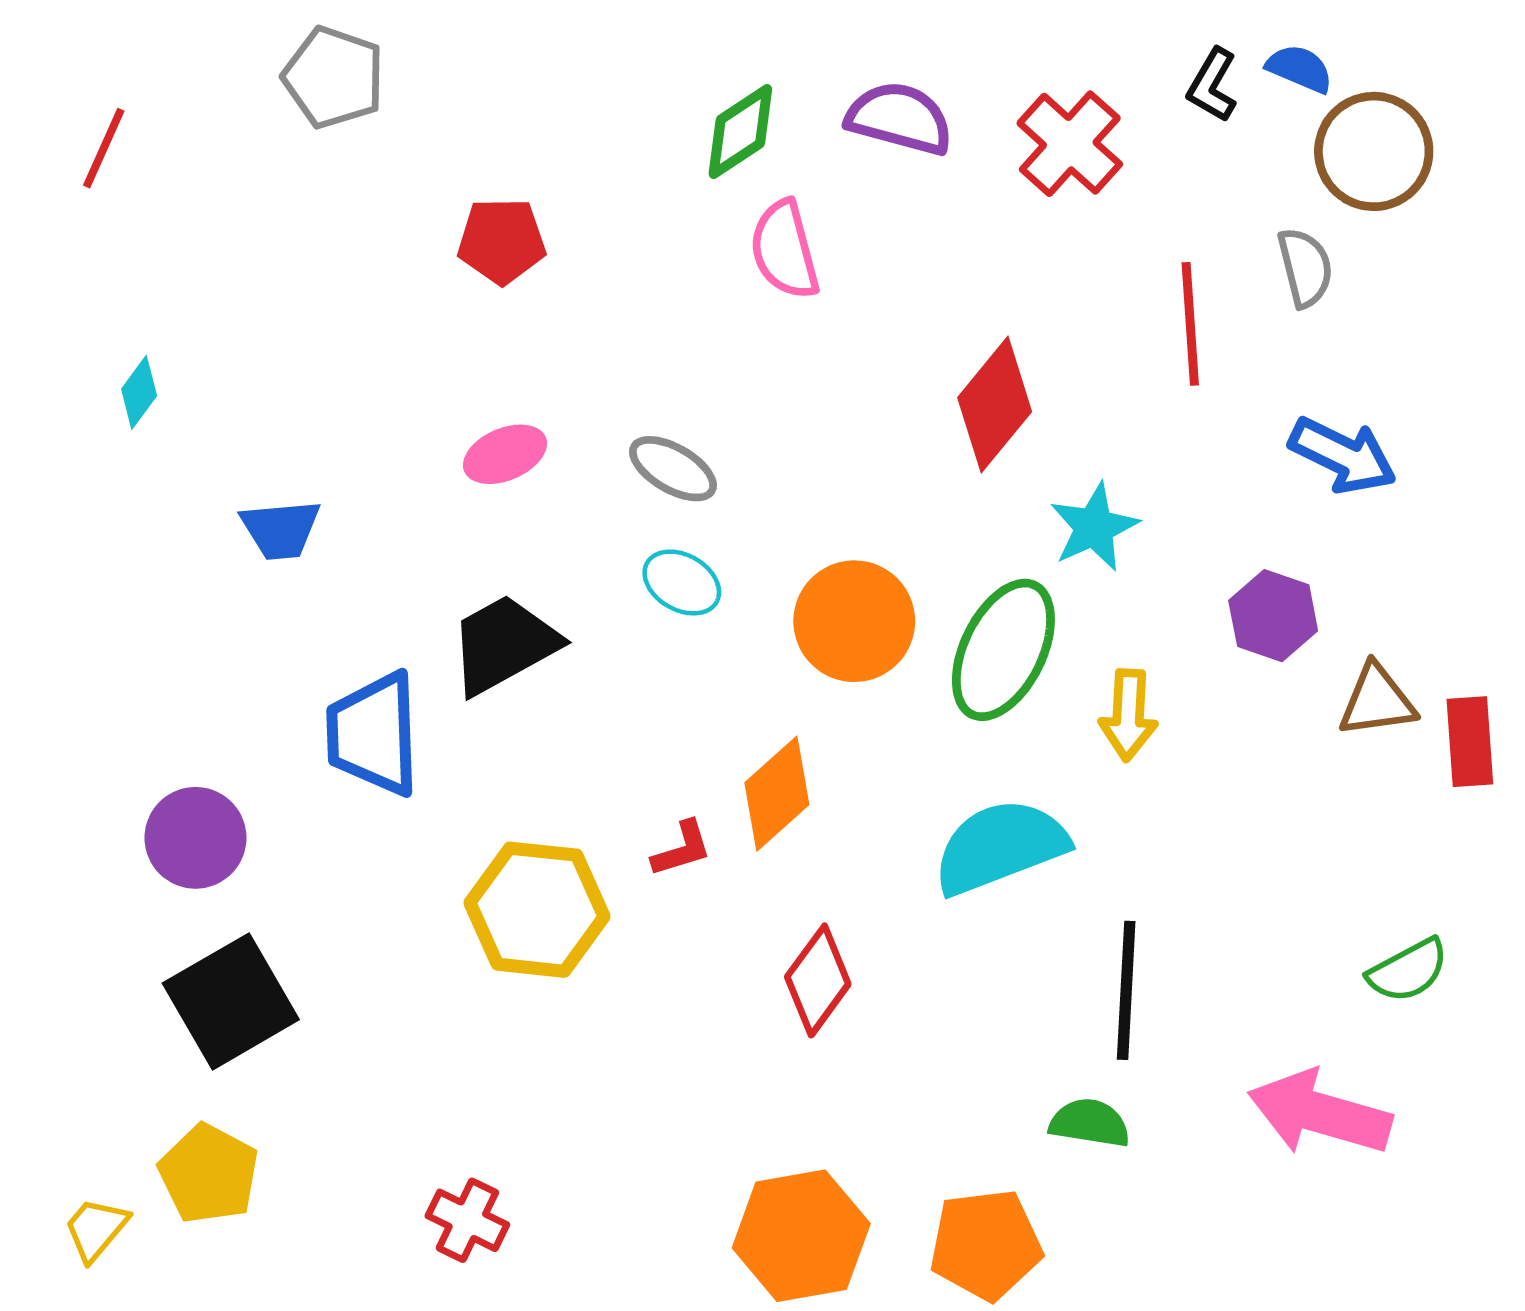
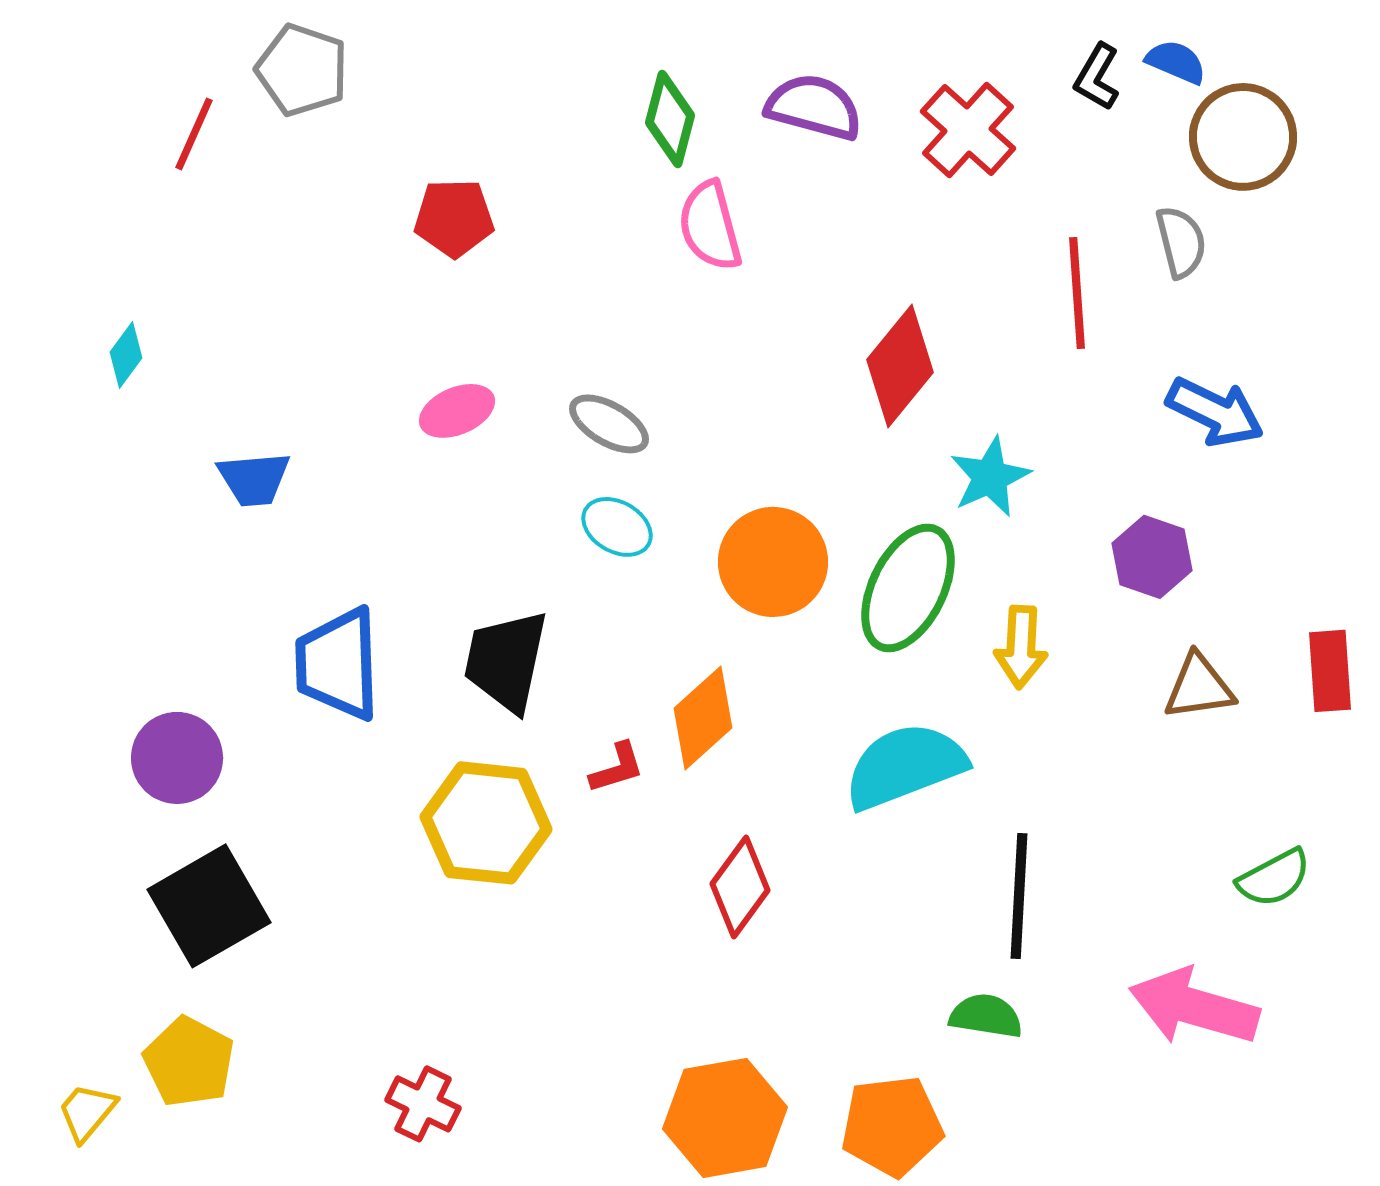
green diamond: (740, 132) -> (670, 119), turned -42
red line: (104, 148) -> (194, 134), moved
black trapezoid: (504, 644) -> (506, 661), moved, turned -49
brown triangle: (1377, 701) -> (1199, 687), moved

